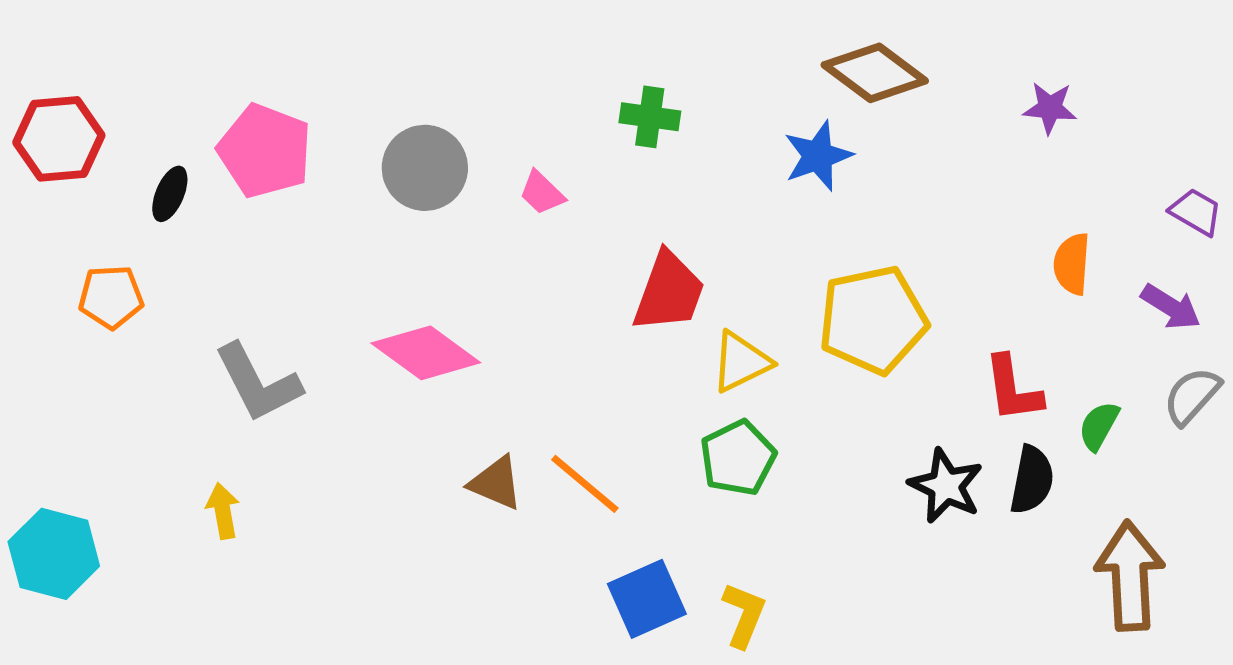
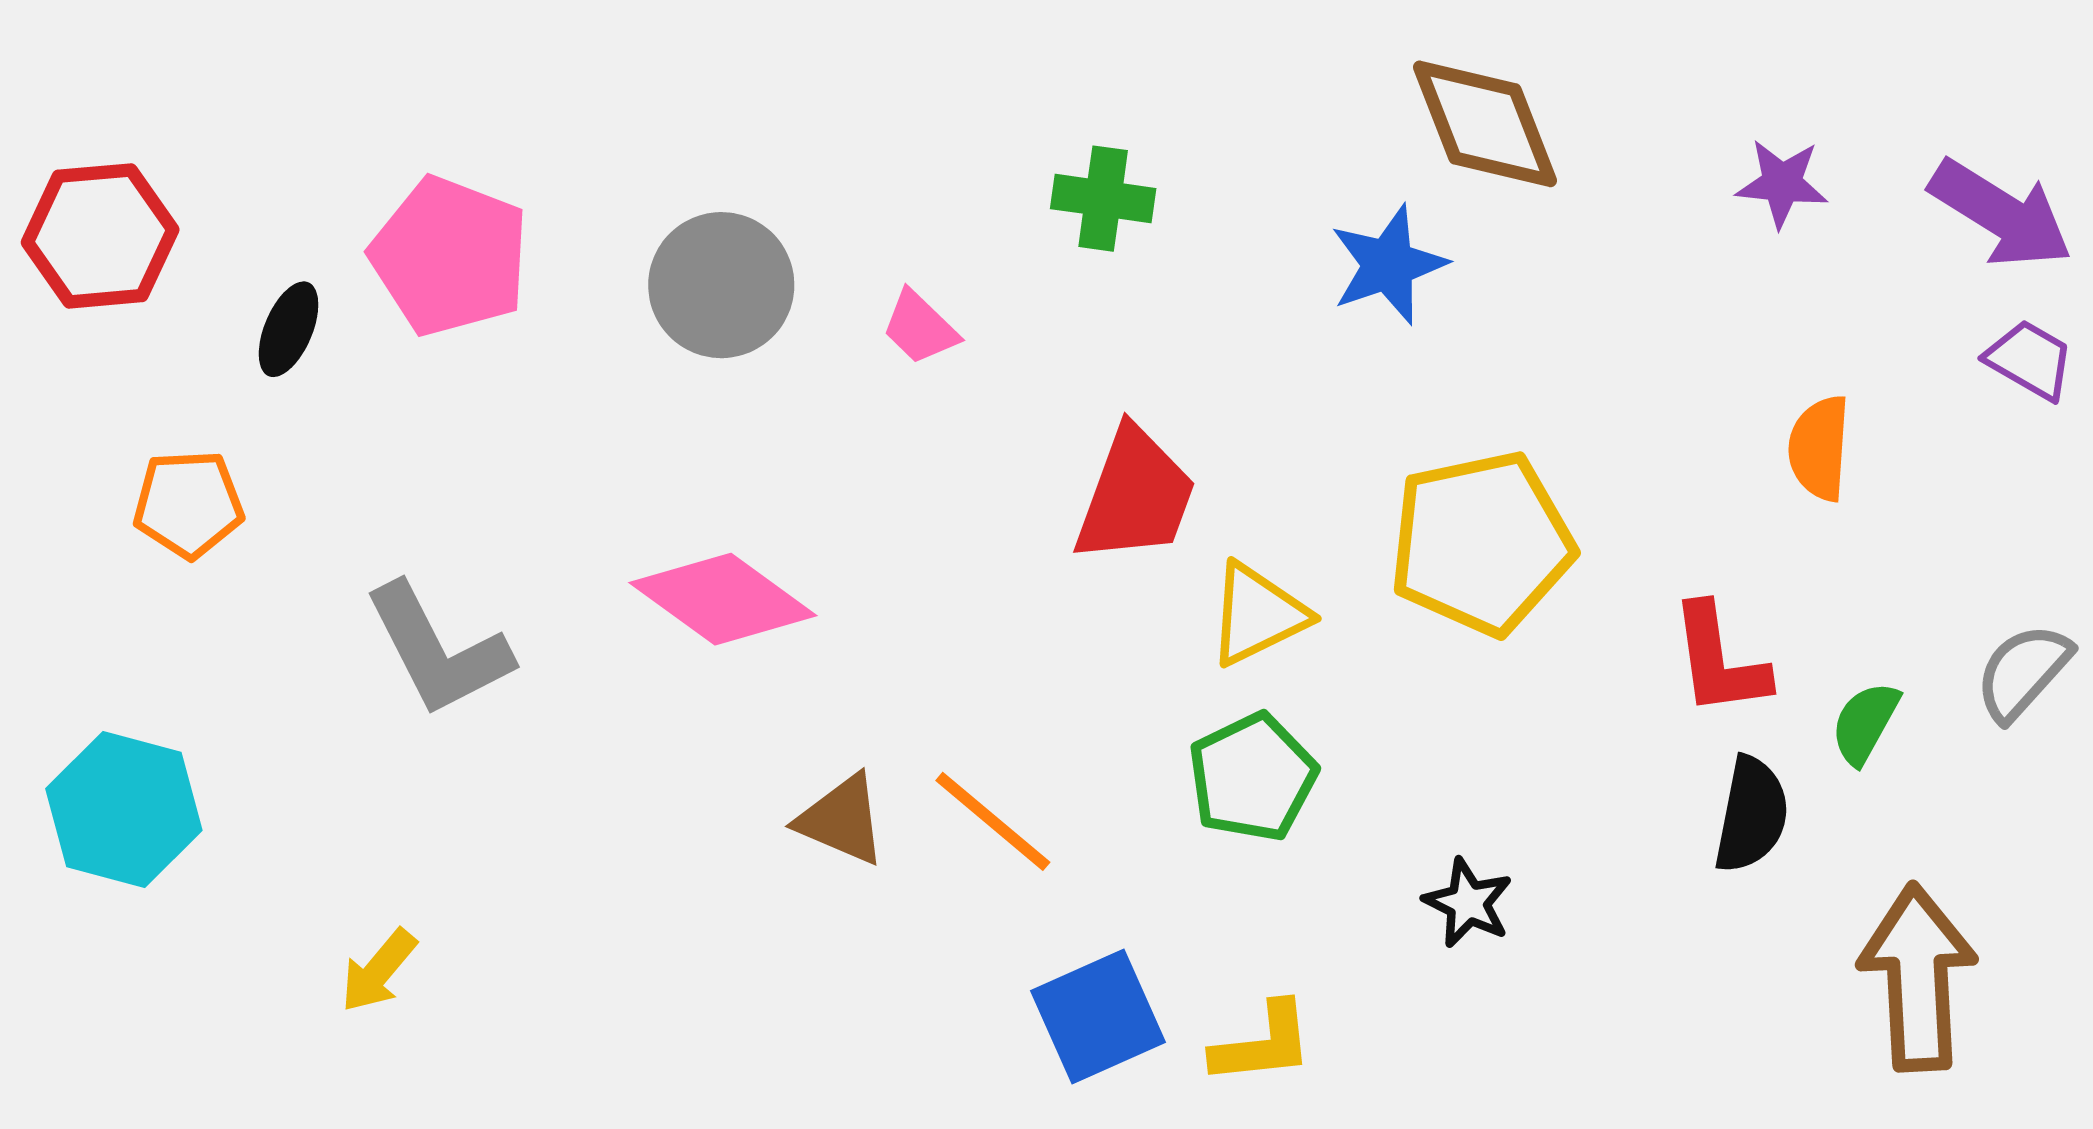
brown diamond: (875, 73) -> (1485, 124), turned 32
purple arrow: (1171, 307) -> (2001, 214), moved, size x1.4
black star: (946, 486) -> (1468, 903), moved, size x0.7
yellow arrow: (223, 511) -> (378, 971), moved, turned -130
cyan hexagon: (54, 554) -> (124, 810), moved
yellow L-shape: (744, 615) -> (1263, 1044), turned 62

